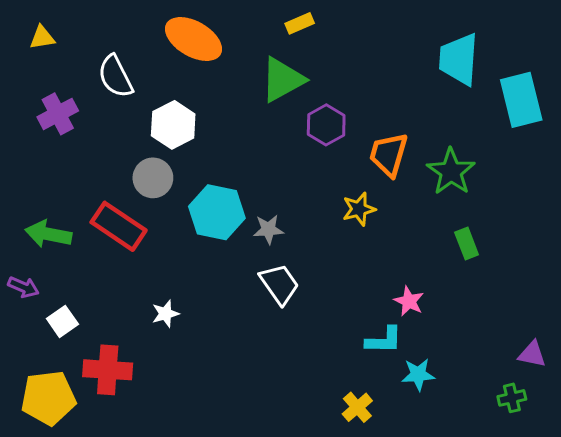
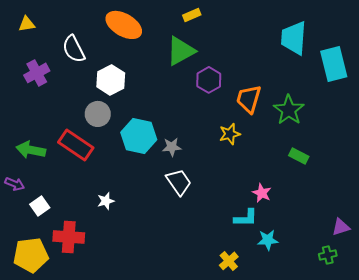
green rectangle: (467, 243) -> (299, 156), turned -42
purple triangle: (532, 354) -> (341, 227), turned -30

